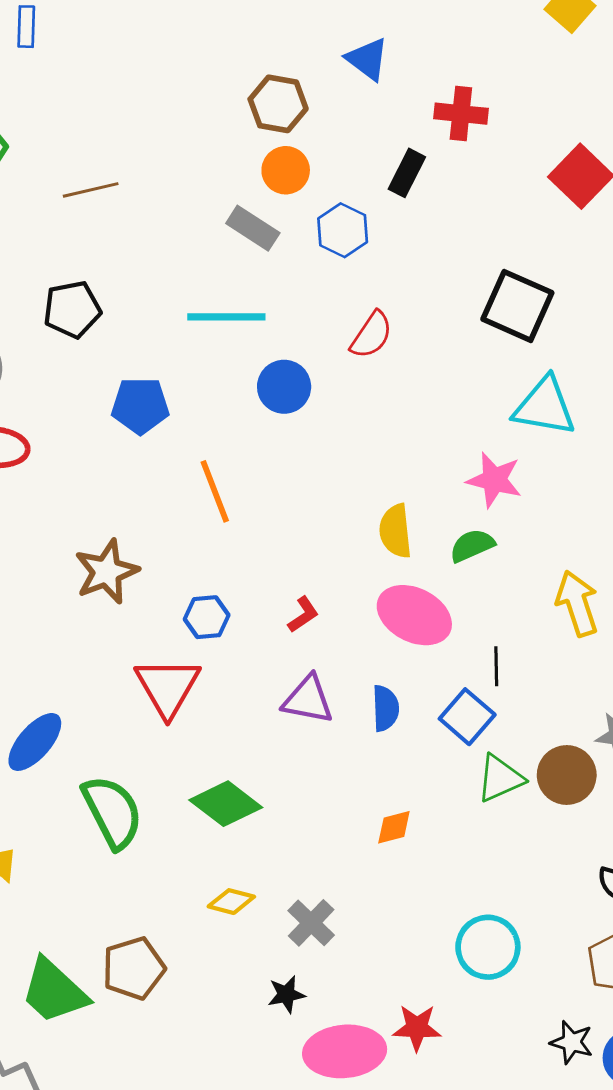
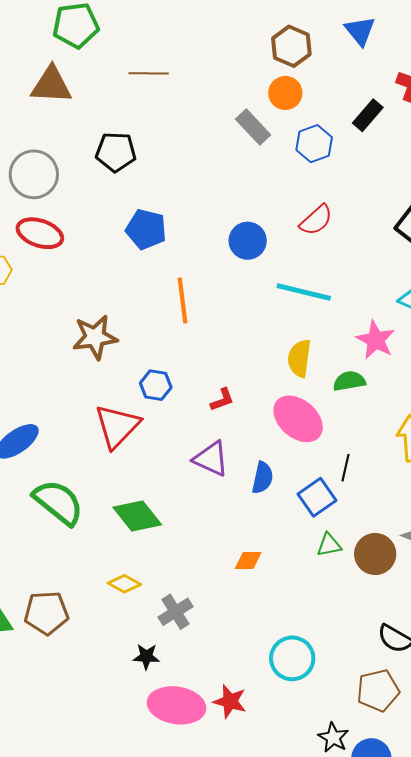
cyan line: (226, 317) -> (304, 292), moved
green triangle: (500, 778) -> (329, 545), size x0.7
green semicircle: (112, 812) -> (58, 502), turned -38

